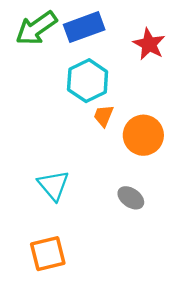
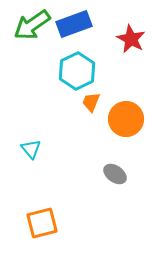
cyan triangle: (53, 185) -> (31, 149), moved, size x0.7

